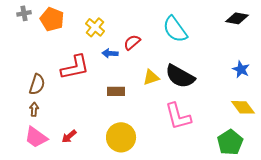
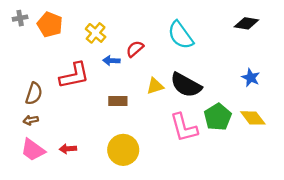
brown arrow: (34, 109) -> (31, 120), turned -104
red arrow: (69, 136) -> (68, 149), turned 35
green pentagon: (230, 142) -> (218, 117), moved

